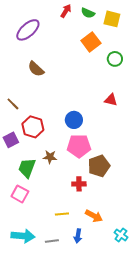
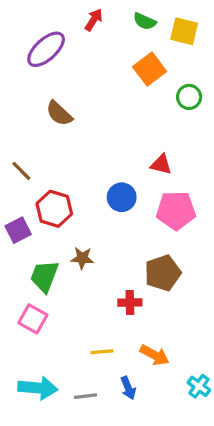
red arrow: (66, 11) -> (94, 20), moved
red triangle: (111, 100) -> (161, 164), moved
pink pentagon: (79, 146) -> (176, 210), moved
blue arrow: (78, 236) -> (128, 388), turned -32

